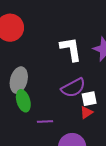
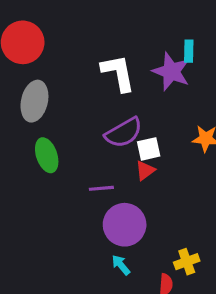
gray ellipse: (19, 80) -> (34, 101), moved
purple line: (45, 122) -> (101, 188), moved

